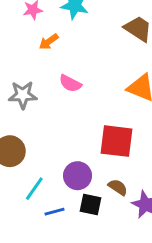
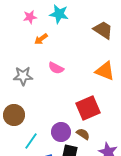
red square: (116, 141) -> (88, 108), turned -30
brown semicircle: (118, 187) -> (83, 134), moved

